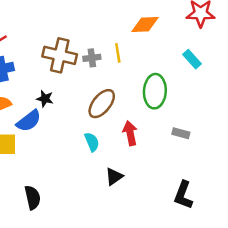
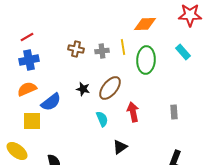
brown cross: (60, 55) -> (76, 49), size x0.6
green ellipse: (155, 91) -> (146, 60), moved
black star: (45, 99) -> (83, 89), moved
gray rectangle: (181, 133) -> (174, 112), turned 72

